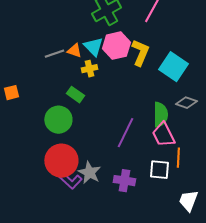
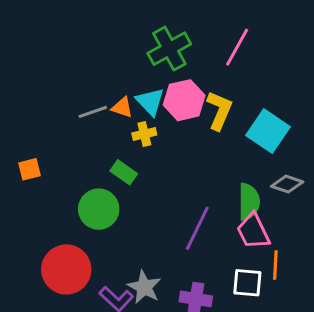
red circle: (61, 161) -> (66, 269), moved

